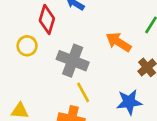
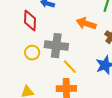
yellow circle: (27, 46) -> (32, 53), moved

